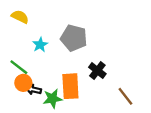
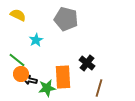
gray pentagon: (74, 38) -> (66, 19), moved
brown line: (125, 96) -> (99, 88), moved, turned 54

